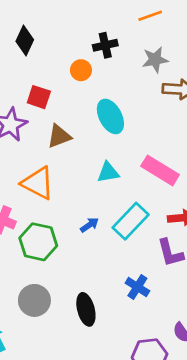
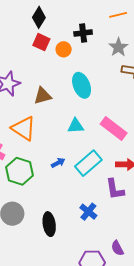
black diamond: (25, 41) -> (39, 17), moved
gray star: (155, 60) -> (118, 47), turned -30
red square: (39, 97) -> (41, 42), moved

